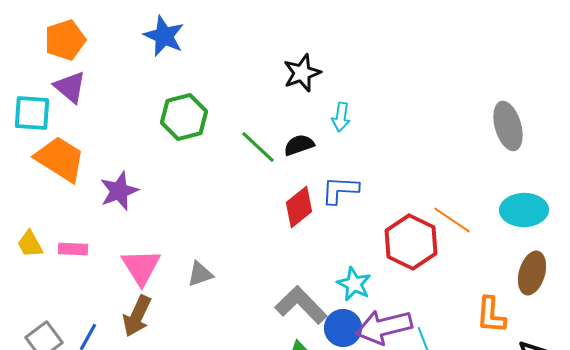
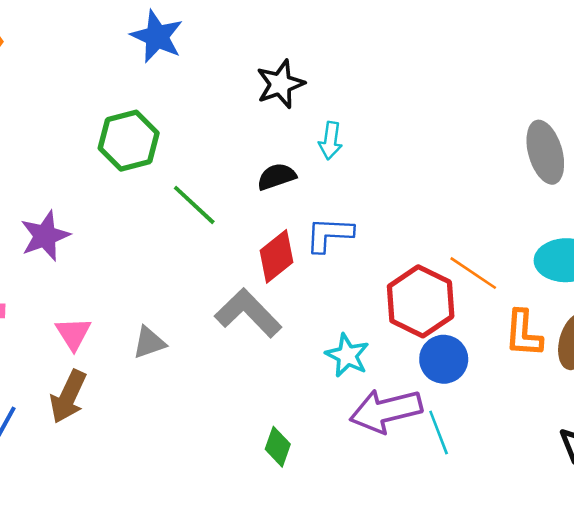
blue star: (164, 36) -> (157, 36), moved
green line: (258, 147) -> (194, 205), moved
pink triangle: (141, 267) -> (73, 334), size x0.7
gray L-shape: (301, 305) -> (248, 313), moved
orange L-shape: (491, 315) -> (523, 334), moved
blue circle: (343, 328) -> (444, 359), moved

